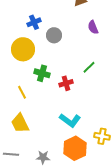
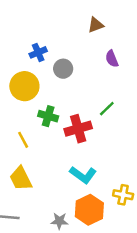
red cross: (66, 83) -> (78, 129), size x1.5
gray star: (43, 157) -> (59, 221), moved

